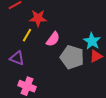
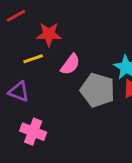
yellow line: (27, 35) -> (33, 59), turned 40

